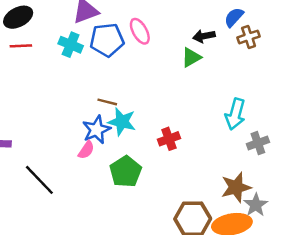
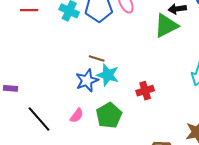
green triangle: (191, 57) -> (166, 26), size x1.5
pink semicircle: (86, 150) -> (77, 116), moved

